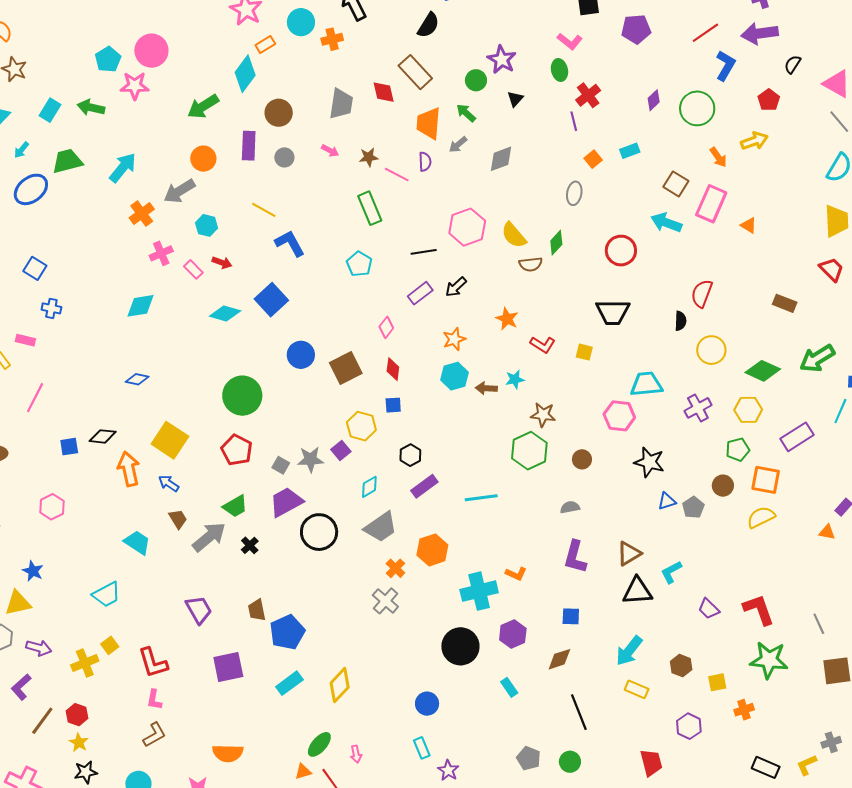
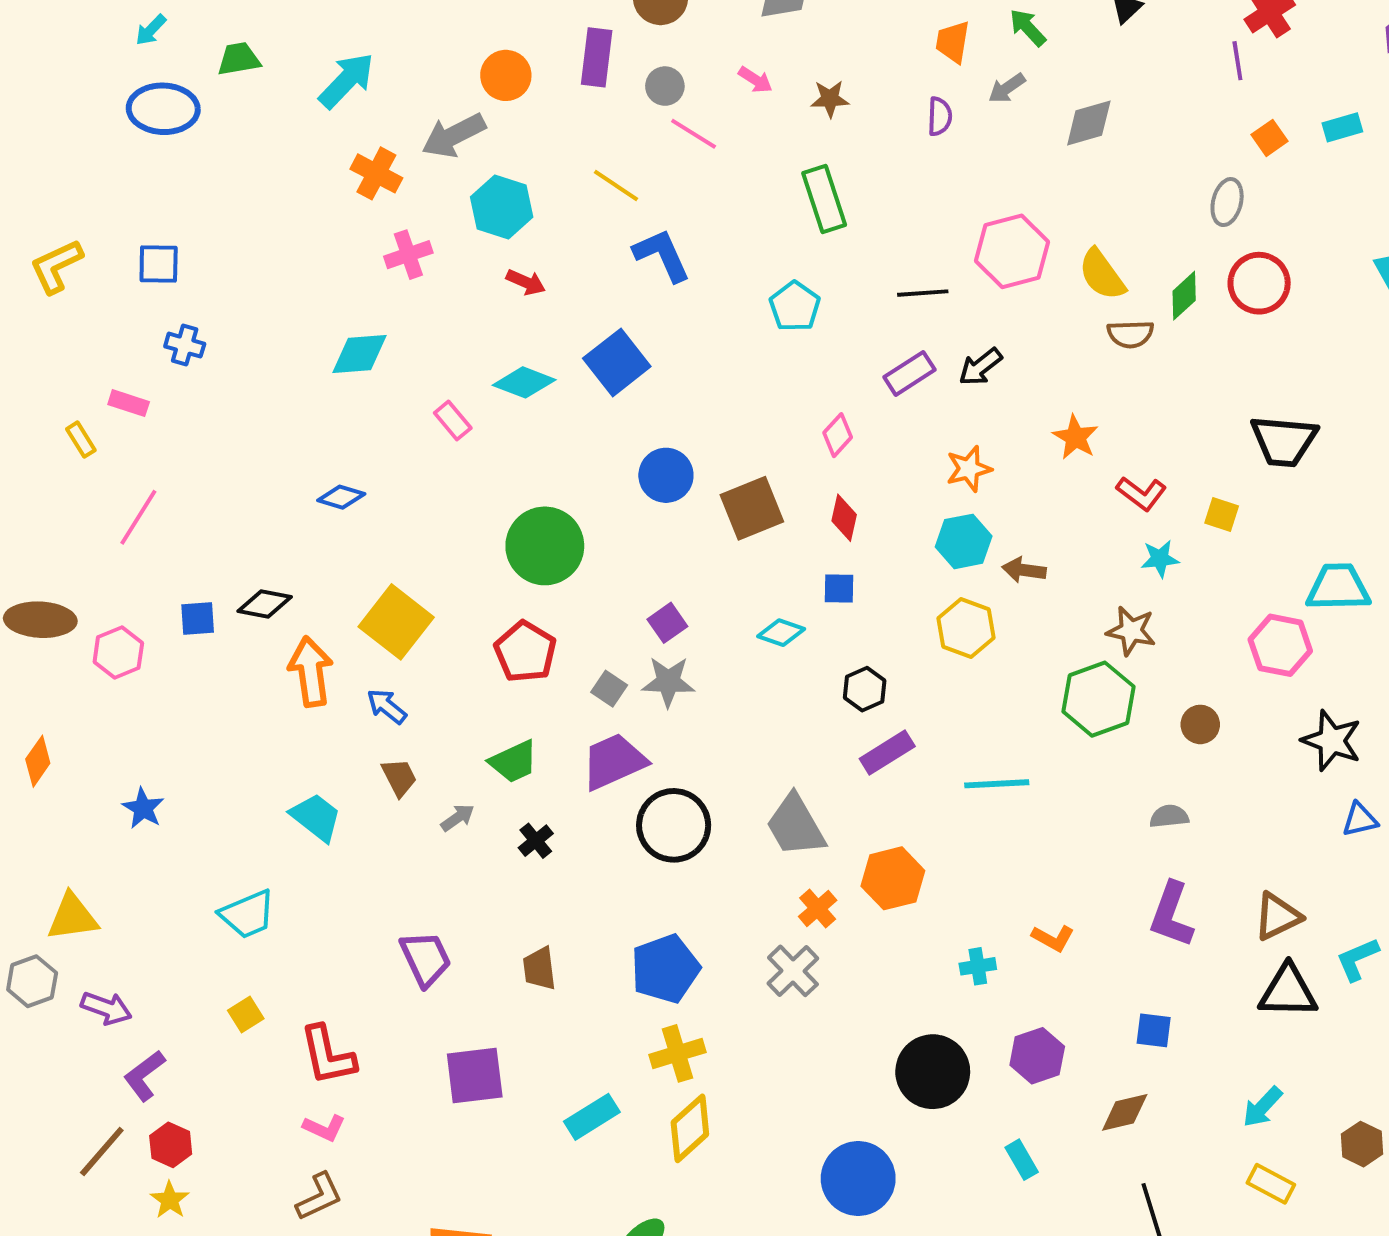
orange trapezoid: (429, 123) -> (953, 42), size x0.7
green trapezoid: (67, 161) -> (239, 59), size x0.7
pink line: (397, 174) -> (694, 134), moved
blue ellipse: (31, 189) -> (163, 109), turned 36
orange cross: (142, 214) -> (376, 173), turned -30
cyan hexagon: (207, 225) -> (502, 207), size x1.4
red circle: (621, 251) -> (1259, 283), moved
blue square: (35, 268) -> (159, 264), turned -35
pink rectangle: (193, 269) -> (453, 420), moved
cyan star: (515, 379) -> (1160, 559), moved
yellow hexagon: (361, 426) -> (966, 628), moved
purple square: (341, 450) -> (667, 623), moved
cyan diamond: (369, 487) -> (781, 633), moved, turned 45
pink hexagon: (52, 507) -> (118, 653), moved
gray trapezoid: (381, 527) -> (795, 826), turned 90
gray arrow: (209, 537) -> (458, 818), size x0.5
blue star: (33, 571) -> (143, 808), moved
cyan cross: (479, 591) -> (978, 966), size x0.5
blue pentagon: (287, 632) -> (665, 969), moved
cyan arrow: (629, 651) -> (1262, 1107), size x0.7
yellow cross: (85, 663) -> (678, 1053), moved
purple L-shape: (21, 687) -> (144, 1076), moved
pink L-shape: (154, 700) -> (324, 1128), turned -80
blue circle: (427, 704) -> (858, 1178), size x1.6

